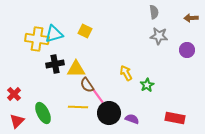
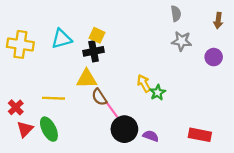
brown arrow: (191, 18) -> (218, 20), turned -80
yellow cross: (37, 39) -> (20, 44), moved
black cross: (55, 64) -> (94, 51), moved
green star: (147, 85) -> (158, 93), moved
yellow line: (78, 107) -> (54, 98), moved
red triangle: (17, 121) -> (25, 129), moved

